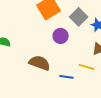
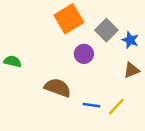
yellow line: (87, 67) -> (116, 106), moved, turned -63

